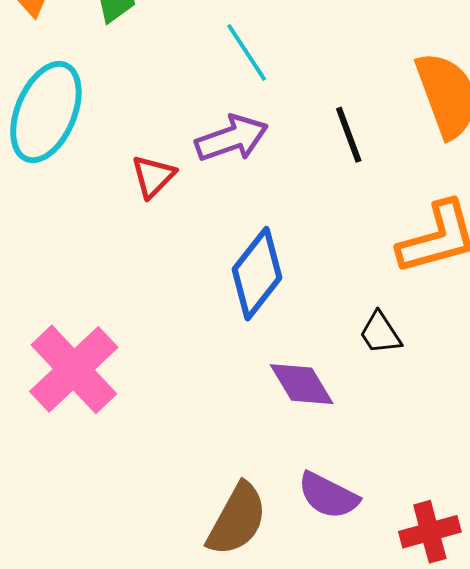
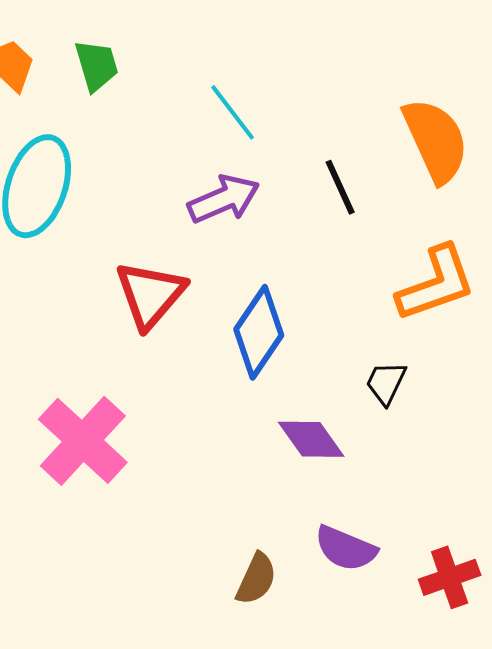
red triangle: (153, 176) -> (150, 295), moved, size x1.6
black trapezoid: (380, 333) -> (386, 383), turned 63
brown semicircle: (237, 519) -> (256, 579), size x0.7

